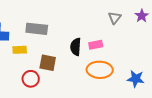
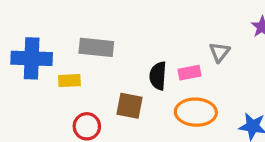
gray triangle: (115, 18) -> (220, 52), moved
brown square: (48, 63) -> (129, 106), moved

